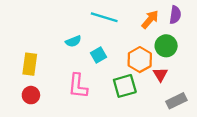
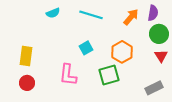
cyan semicircle: (73, 41) -> (53, 13), moved
green circle: (166, 46) -> (159, 34), moved
red triangle: (160, 74) -> (161, 56), moved

